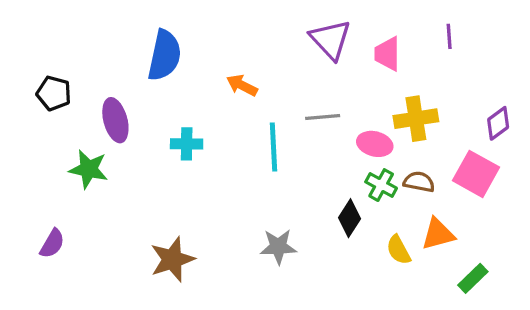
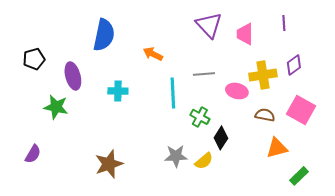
black pentagon: (54, 93) -> (34, 59), turned -30
purple diamond: (498, 123) -> (294, 65), moved
green cross: (381, 185) -> (200, 117), moved
yellow semicircle: (398, 250) -> (204, 161), moved, turned -102

